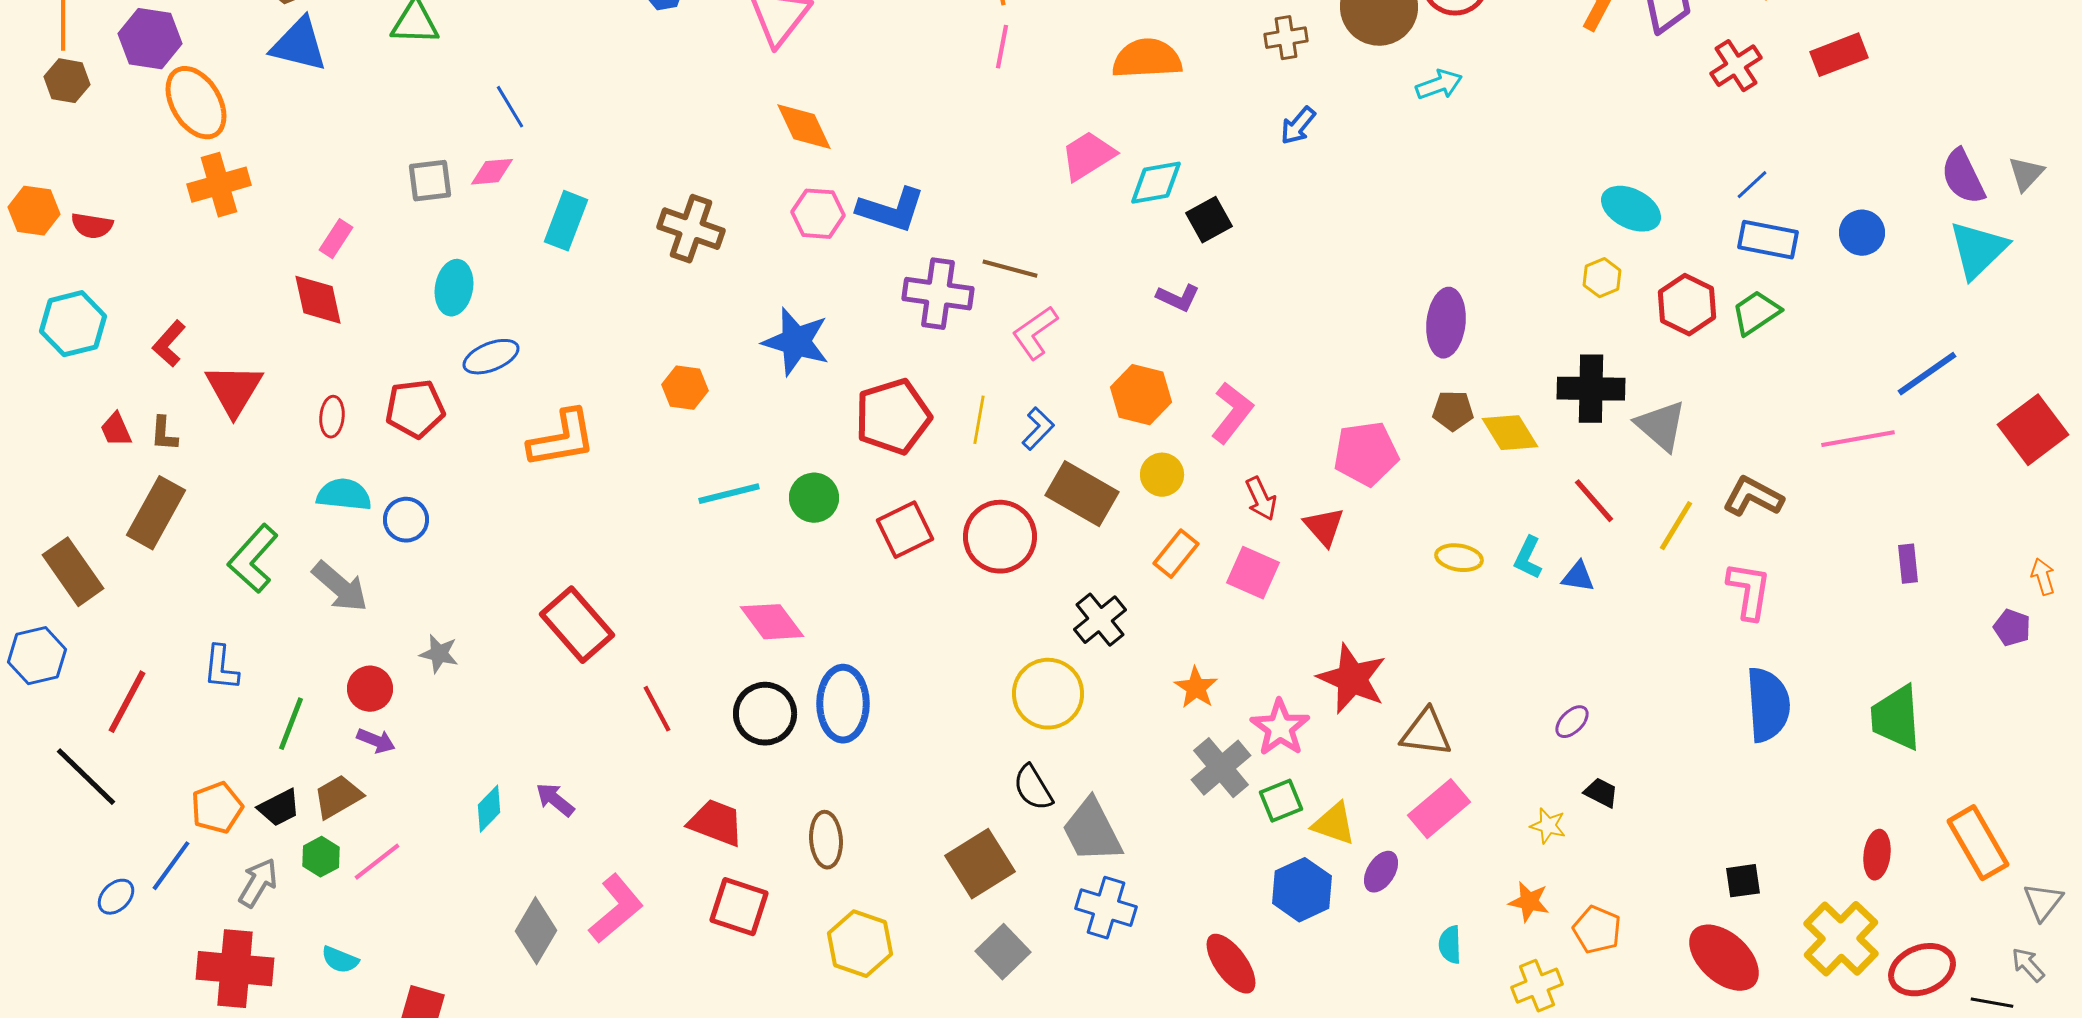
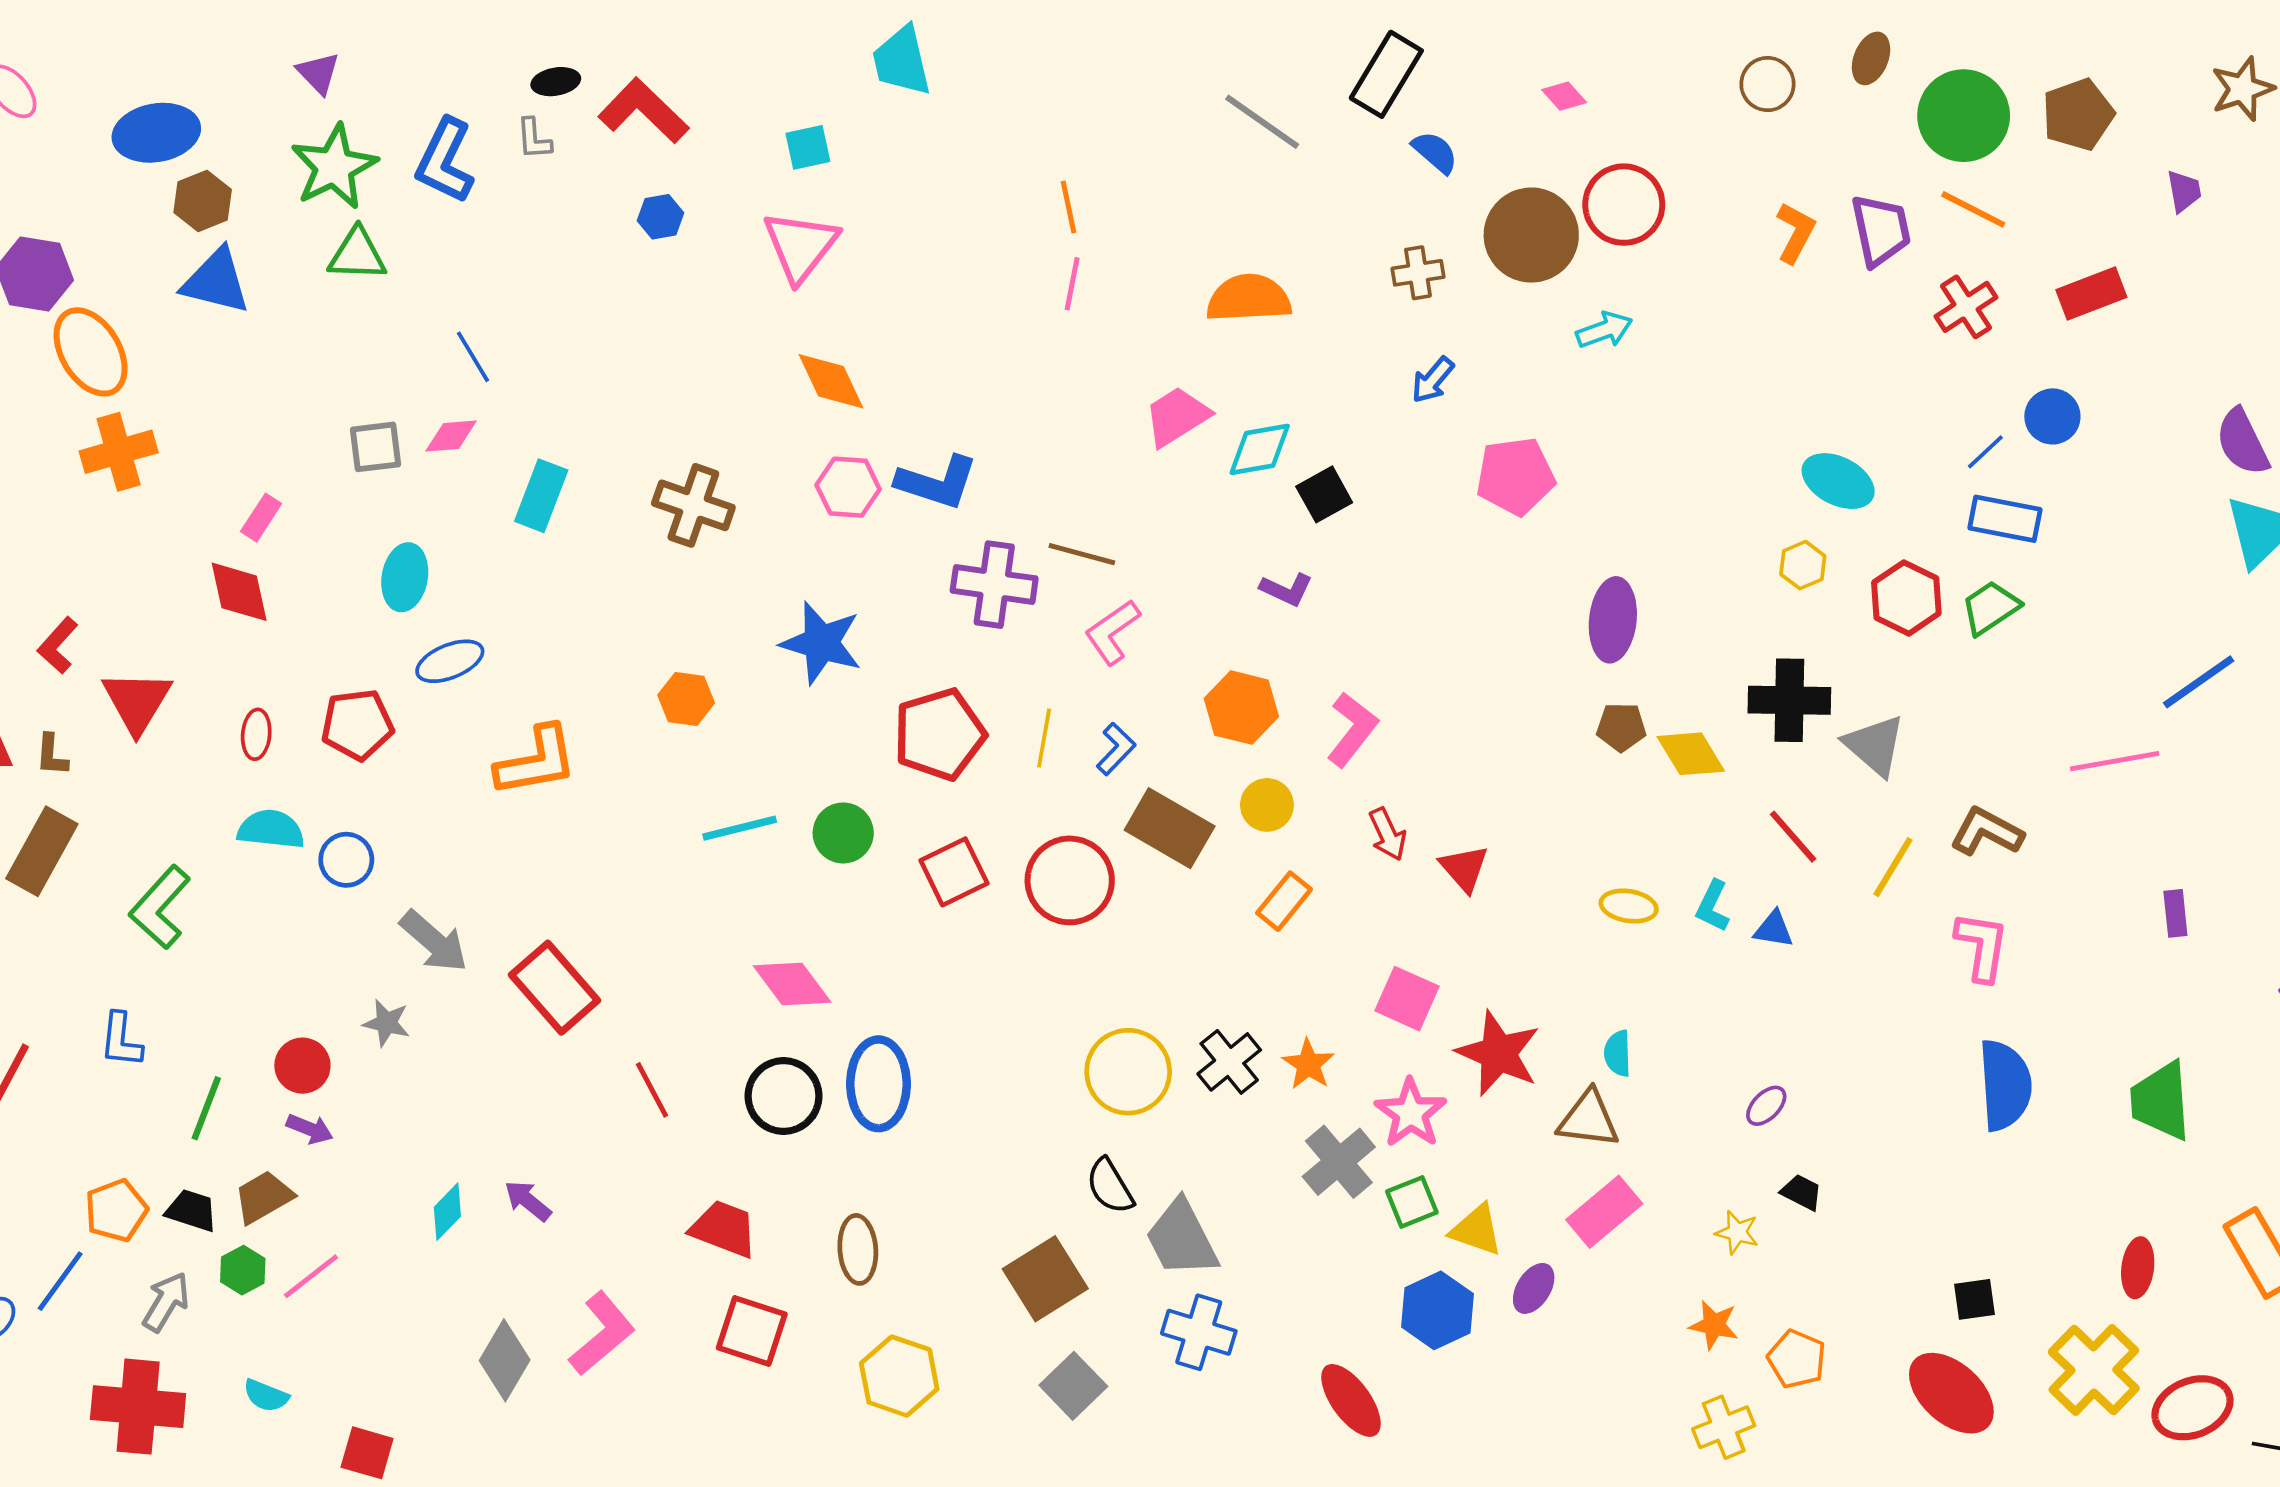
blue circle: (1862, 233) -> (2052, 416), moved
pink pentagon: (1366, 454) -> (1515, 476), moved
pink square: (1253, 573) -> (1407, 999), moved
gray arrow: (340, 587) -> (434, 941), moved
black cross: (1100, 620) -> (1229, 1062), moved
black trapezoid: (279, 808) -> (192, 1210), turned -135
cyan semicircle: (1450, 945) -> (1618, 1053), moved

